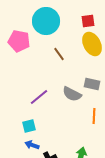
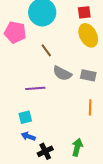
brown line: (59, 54) -> (46, 50), moved
gray semicircle: (72, 94) -> (62, 73), moved
purple line: (39, 97) -> (35, 88), turned 36

